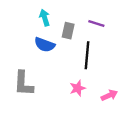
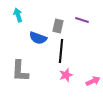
cyan arrow: (45, 18) -> (18, 15), moved
black line: (87, 55) -> (61, 51), moved

